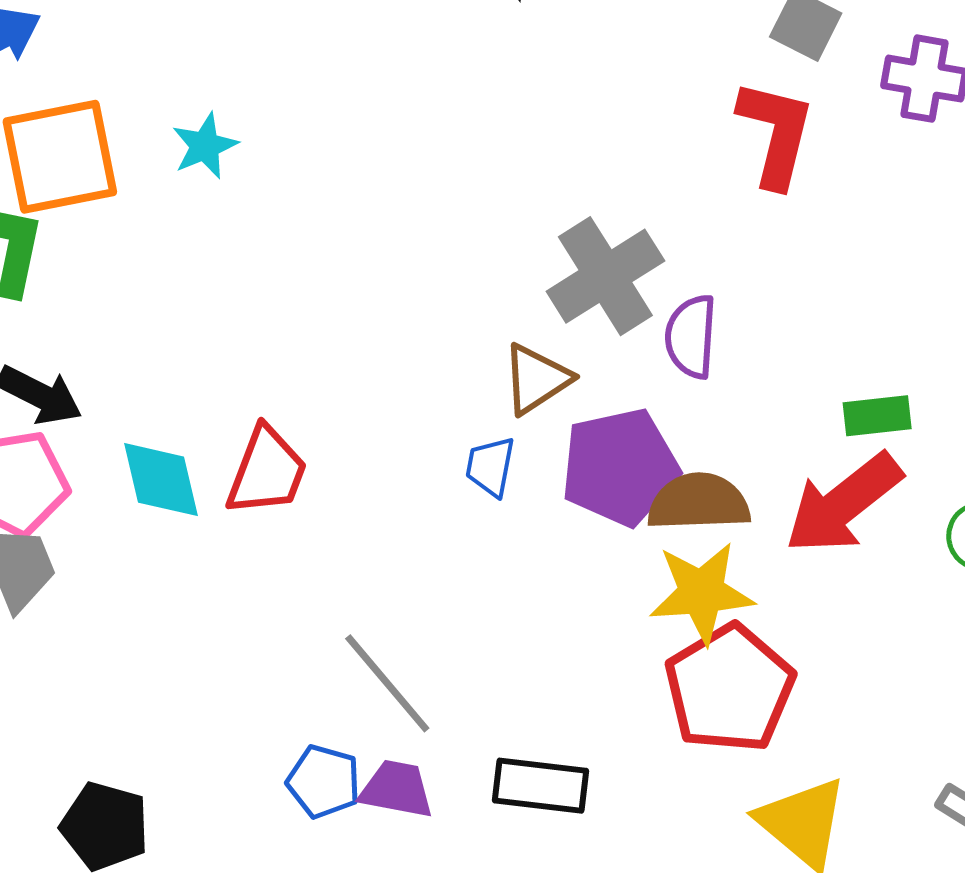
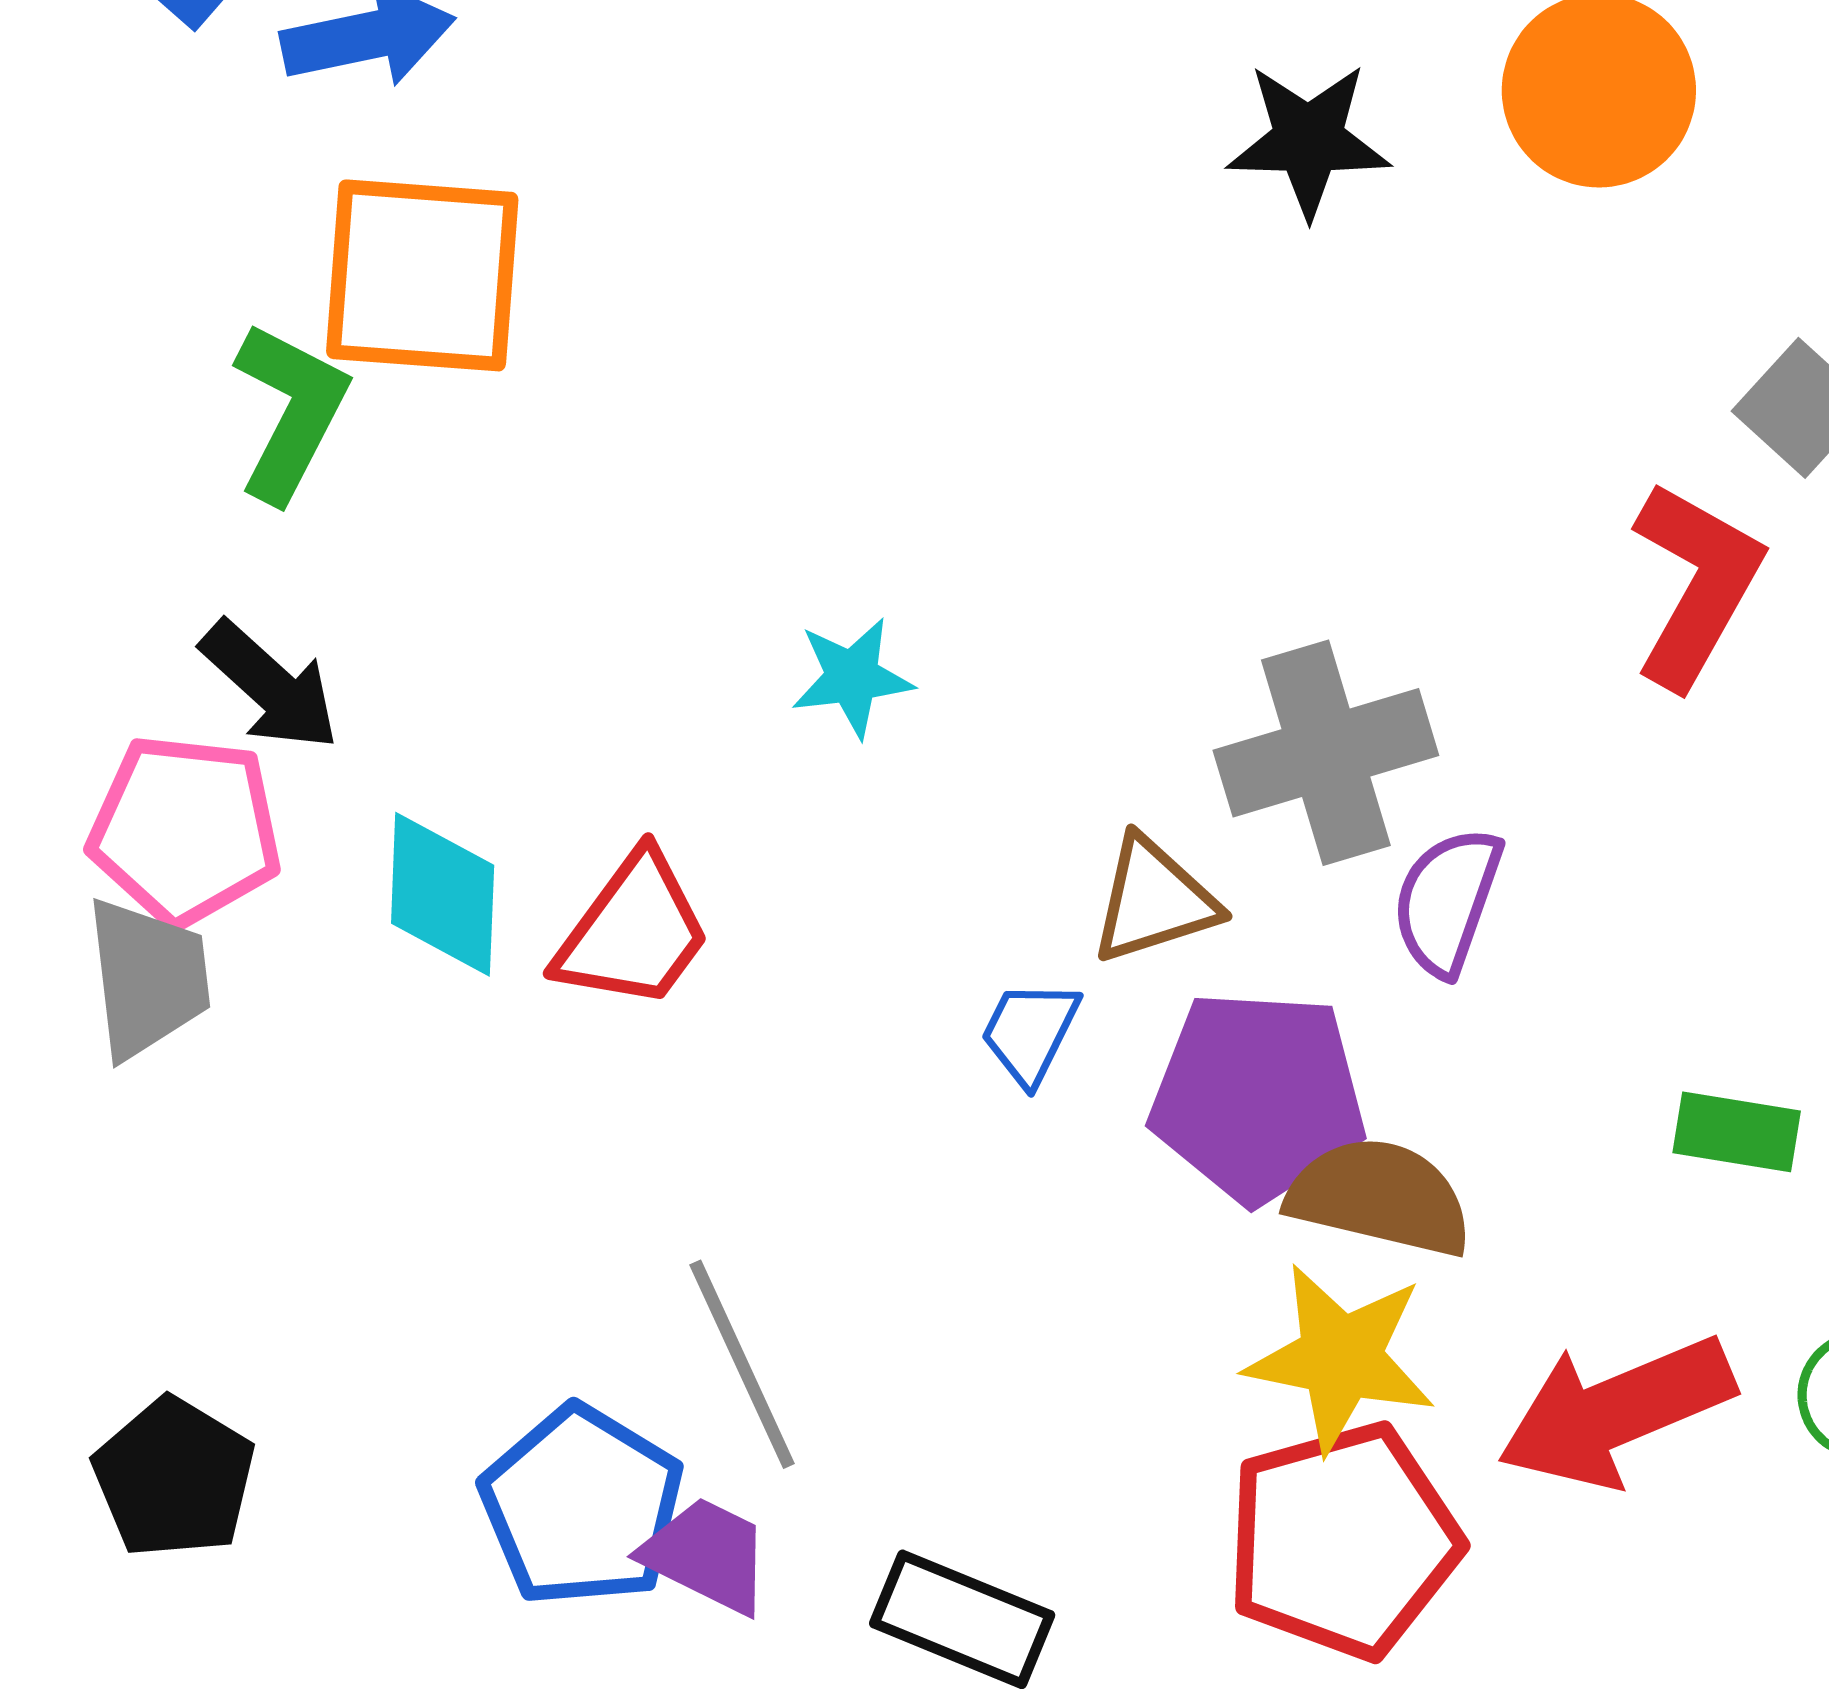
cyan star: (205, 146) -> (852, 677), moved
red arrow: (843, 504) -> (1616, 1412), moved
blue pentagon: (324, 781) -> (582, 1506), size x1.5

